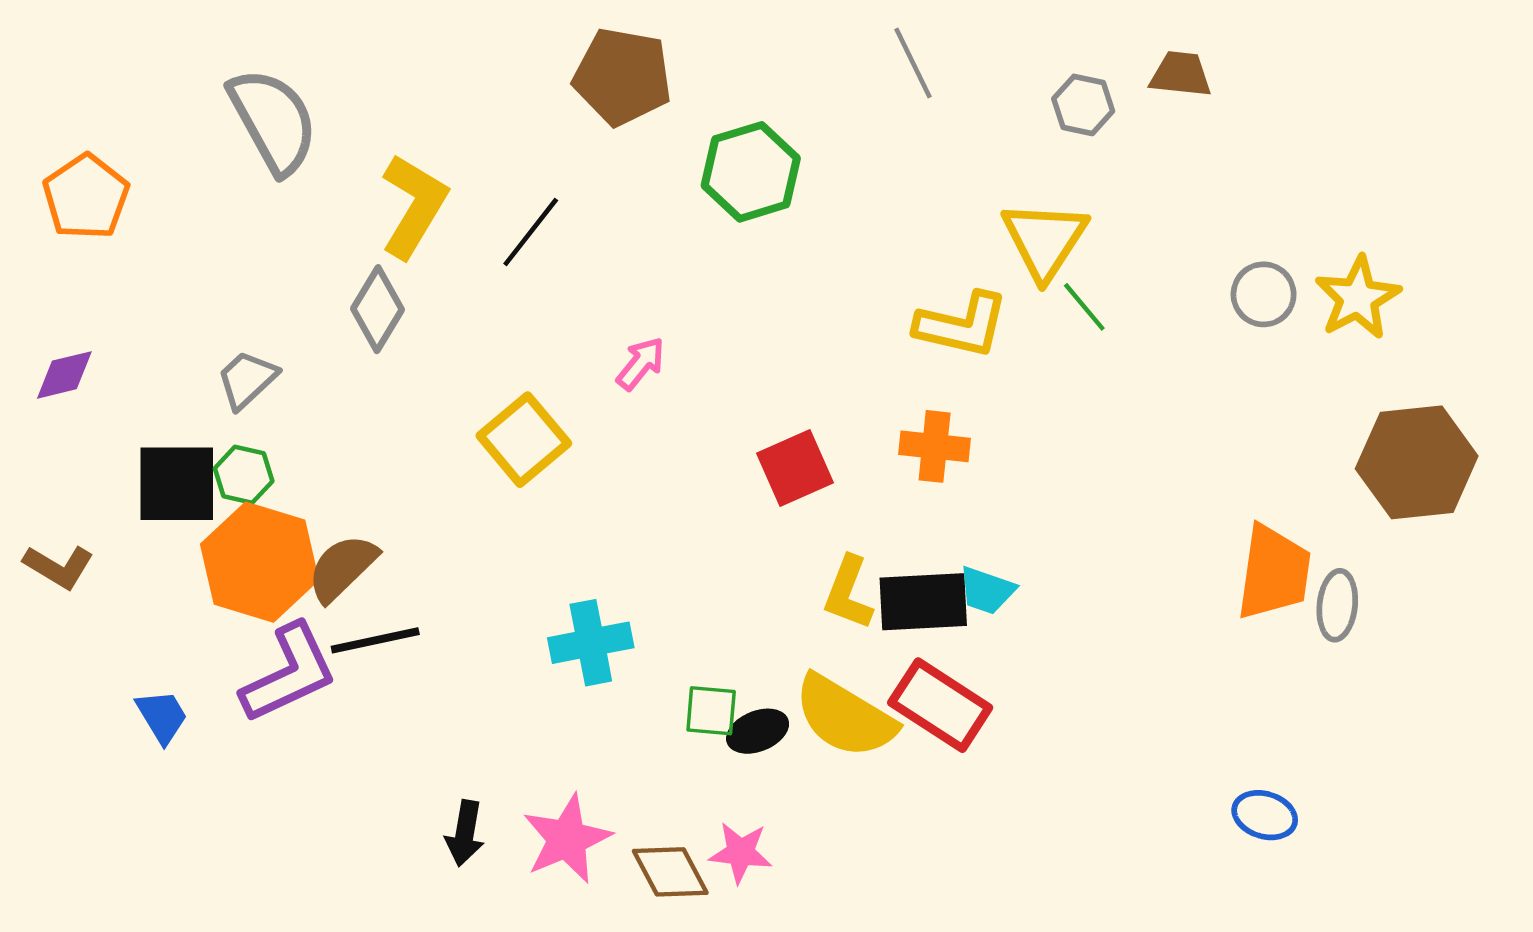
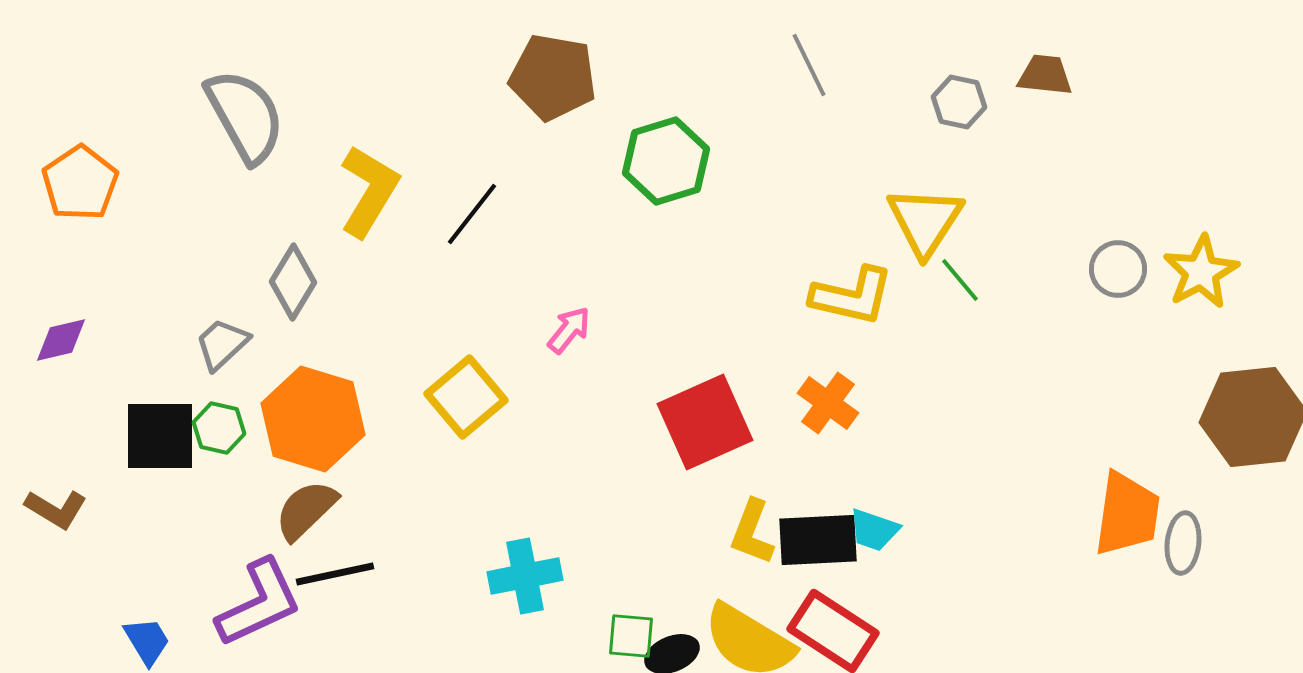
gray diamond: (377, 309) -> (293, 282), moved
orange cross: (935, 446) -> (828, 403), turned 30
red square: (795, 468) -> (705, 422), size x1.4
orange hexagon: (260, 562) -> (313, 419), moved

